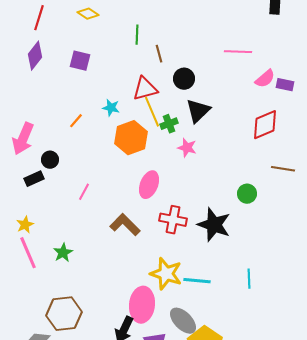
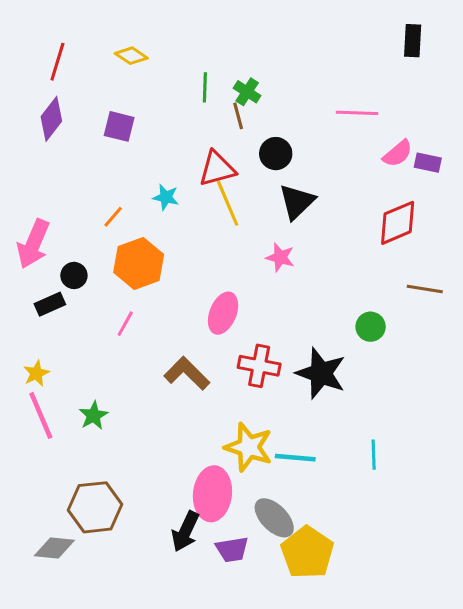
green cross: (169, 124) -> (247, 92), moved, turned -36
orange hexagon: (131, 138) -> (139, 263), moved

